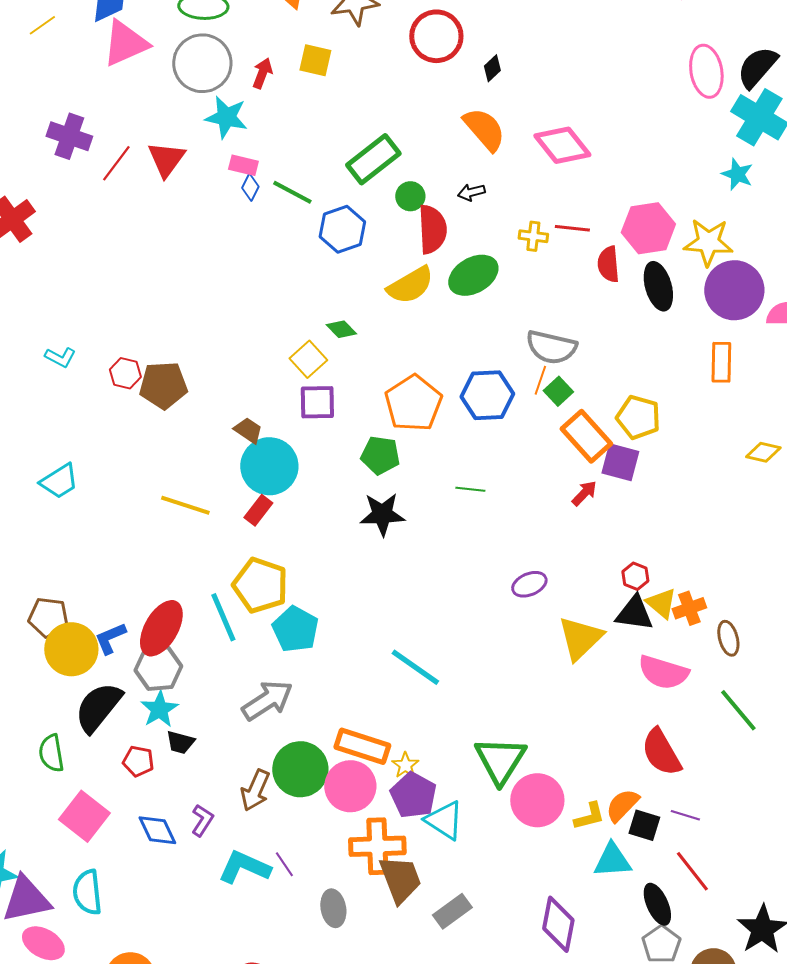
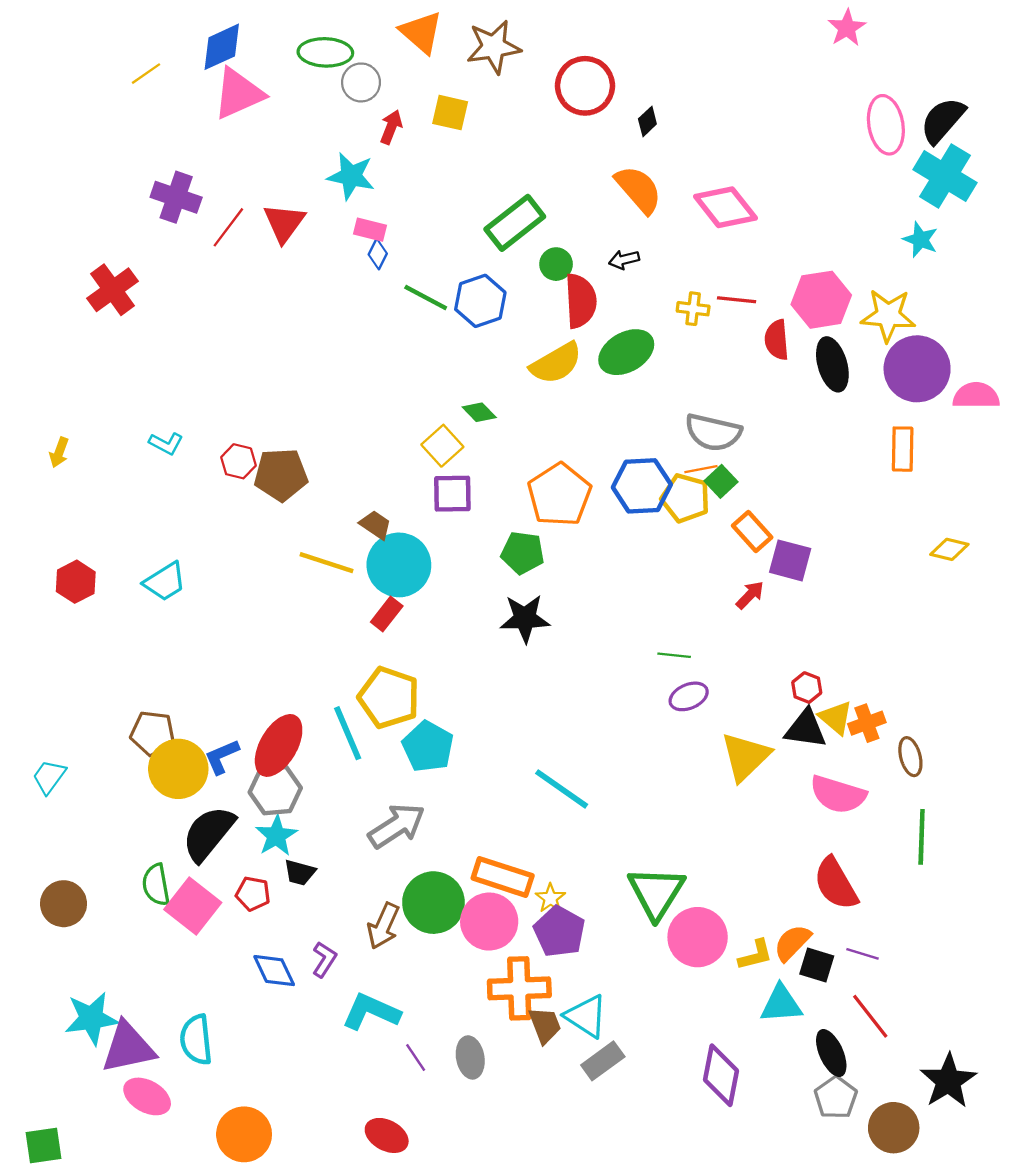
gray circle: (202, 63) -> (361, 82), moved, size x0.6
green line: (292, 192) -> (426, 298), moved
orange line: (540, 380) -> (701, 469), turned 60
yellow pentagon: (638, 417) -> (685, 498), moved
orange rectangle: (586, 436) -> (752, 532), size x0.7
green line: (470, 489) -> (674, 655), moved
yellow line: (185, 505) -> (326, 563), moved
green line: (738, 710) -> (922, 837), turned 42
pink square: (84, 816) -> (193, 906), moved
cyan triangle: (444, 820) -> (586, 1016), moved
purple line: (284, 864) -> (416, 1057), moved
brown trapezoid: (400, 879) -> (545, 1025), size x0.7

